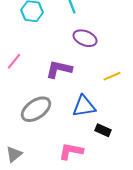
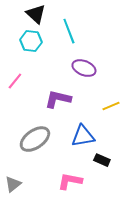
pink line: (14, 61) -> (15, 81), moved

